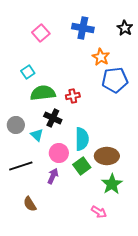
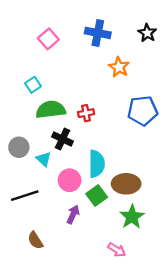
blue pentagon: (115, 80) -> (143, 111), moved
purple arrow: (53, 176) -> (73, 214), moved

